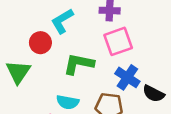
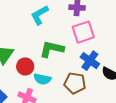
red circle: (40, 43) -> (25, 66), moved

